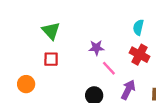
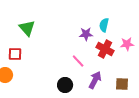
purple star: (96, 48) -> (86, 34), moved
red square: (51, 59) -> (15, 54), moved

